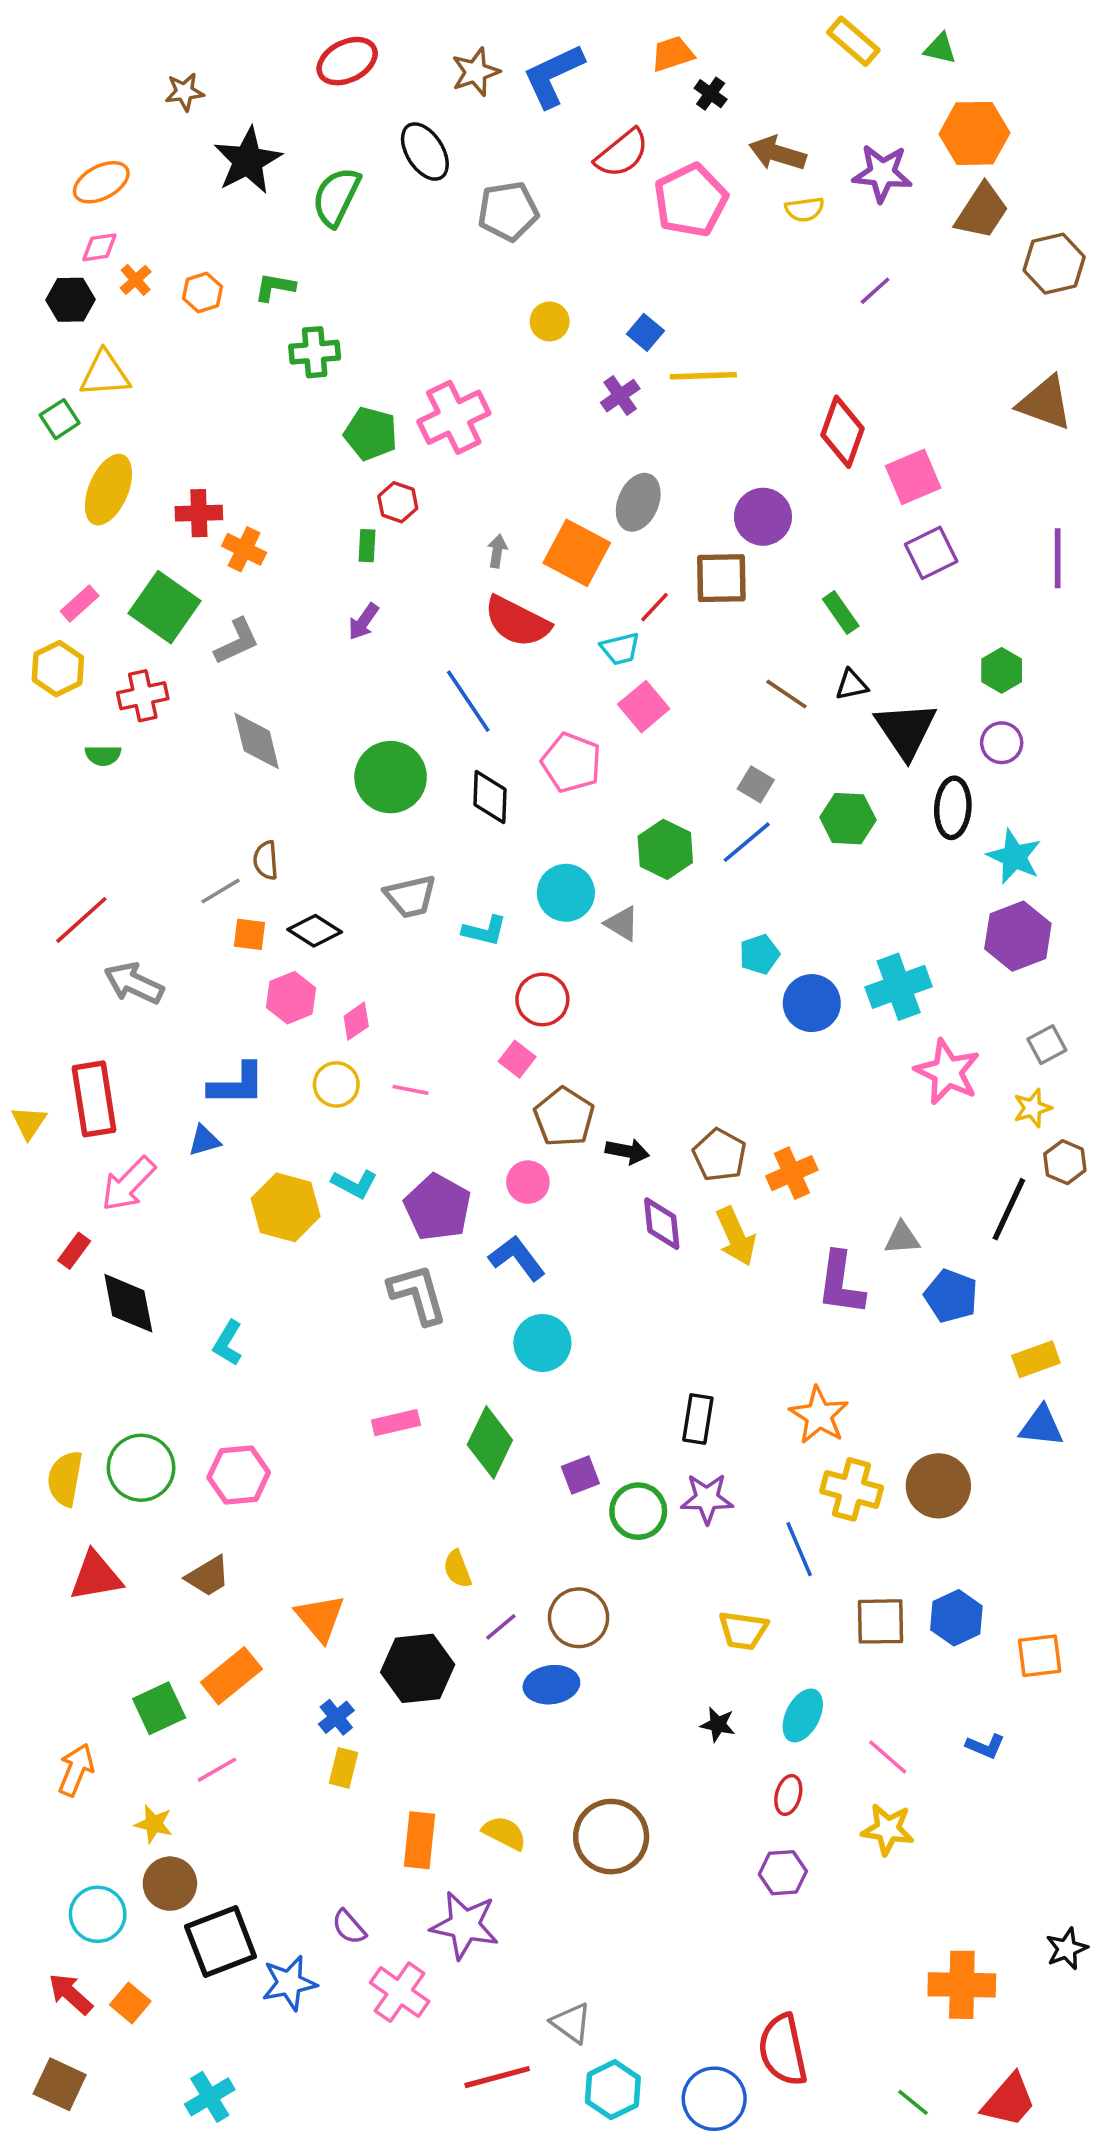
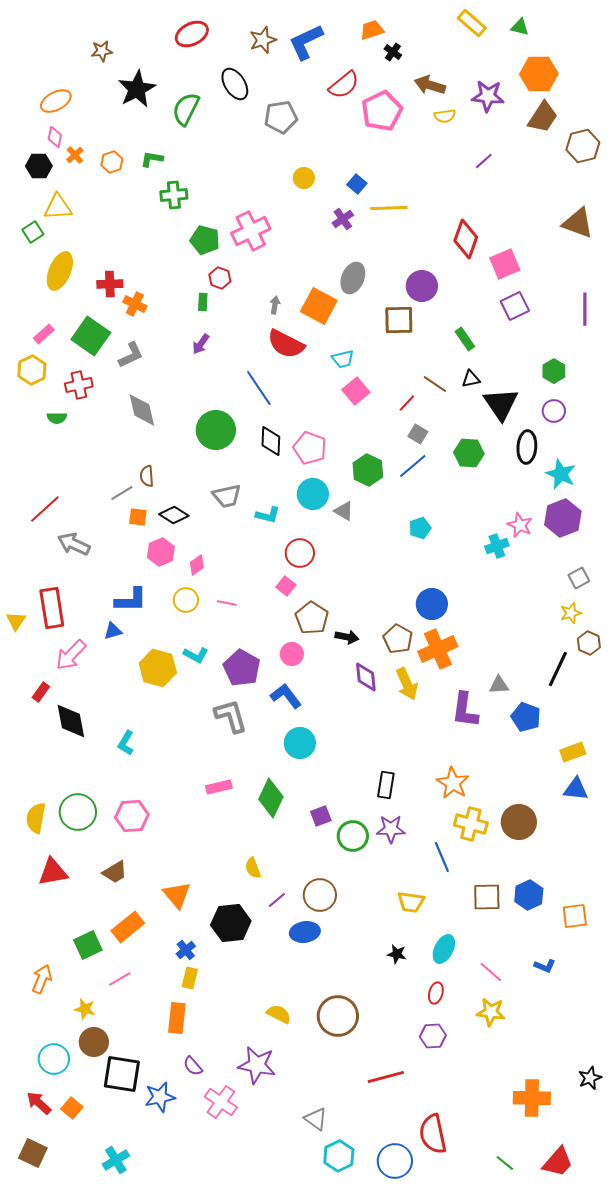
pink diamond: (99, 247) -> (55, 137), turned -70
red line: (654, 607) -> (407, 403), moved
pink pentagon: (571, 763) -> (310, 448), moved
cyan cross: (899, 987) -> (497, 546), size x0.7
blue circle: (812, 1003) -> (432, 604), moved
pink star: (947, 1072) -> (520, 525), moved, size x0.7
orange cross: (792, 1173) -> (438, 649), size x1.4
orange rectangle: (419, 1840) -> (177, 1018), moved
black square: (221, 1941) -> (122, 1074), turned 30
red line: (497, 2077) -> (386, 1077), moved

